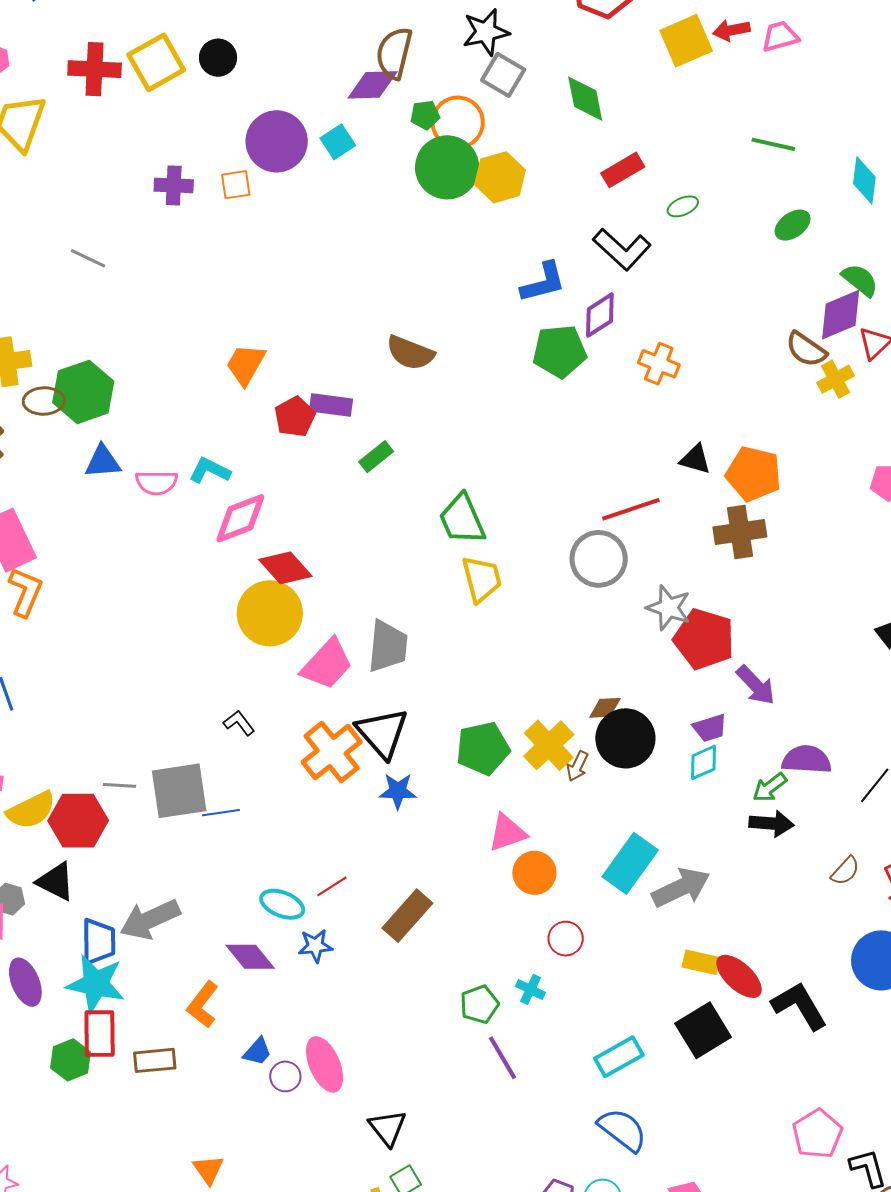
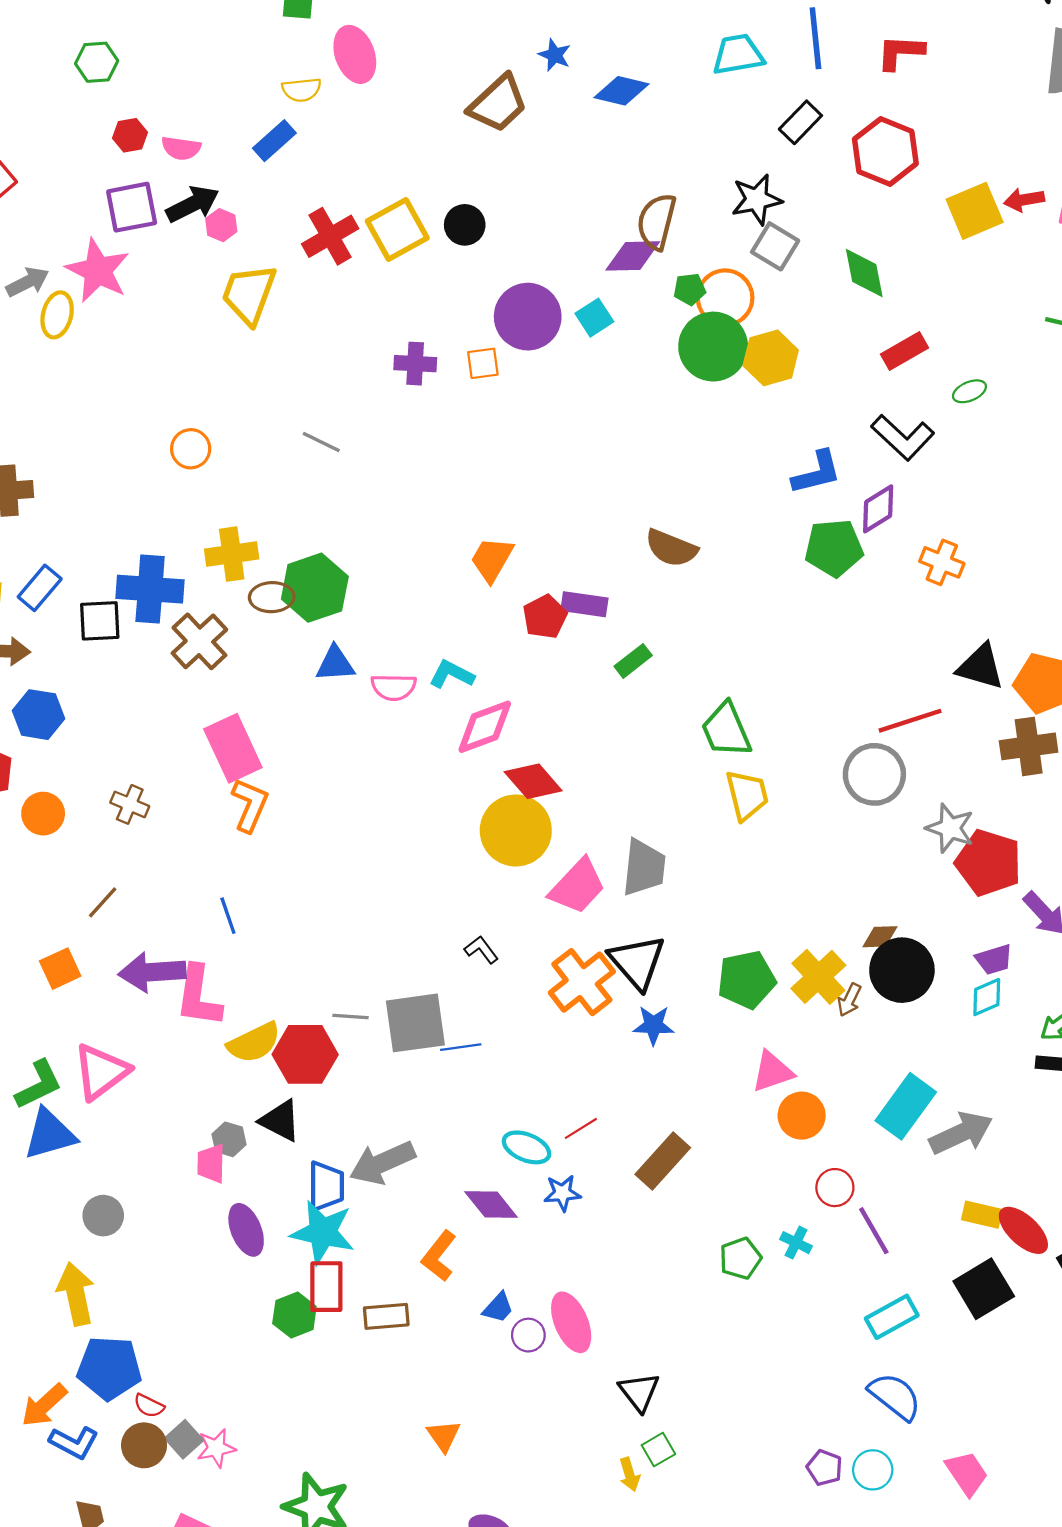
red cross: (95, 69) -> (330, 236), turned -33
black triangle: (695, 459) -> (981, 667), size x1.4
purple line: (503, 1058) -> (874, 1231), moved

